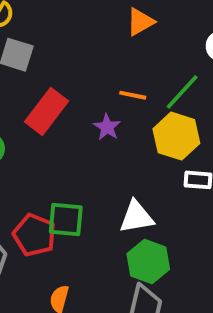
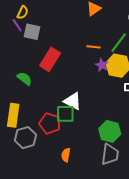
purple star: (107, 127) -> (102, 65), moved
white triangle: (136, 217) -> (73, 101), moved, turned 42

